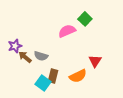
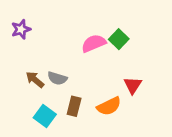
green square: (85, 19) -> (119, 39), moved
purple star: (15, 46) -> (21, 29), moved
cyan square: (43, 83) -> (45, 116), moved

